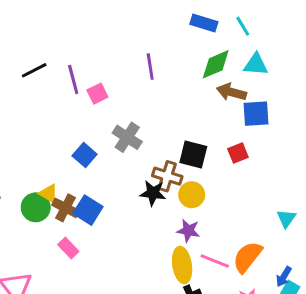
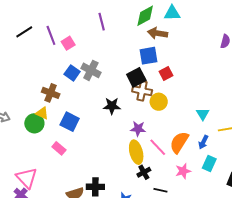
blue square: (256, 114) -> (148, 56), moved
black square: (193, 154) -> (136, 77), turned -36
blue square: (85, 155) -> (72, 73), moved
brown cross: (167, 176) -> (142, 91), moved
yellow circle: (192, 195) -> (159, 102), moved
brown cross: (65, 208) -> (51, 93), moved
pink line: (215, 261) -> (158, 147), turned 30
blue arrow: (284, 277) -> (203, 142), moved

